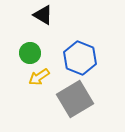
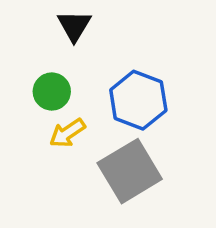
black triangle: (43, 15) -> (74, 26), turned 30

